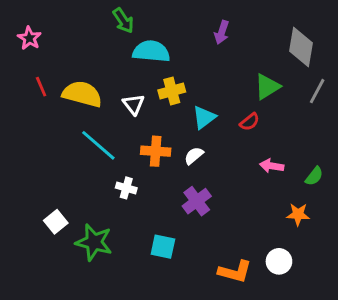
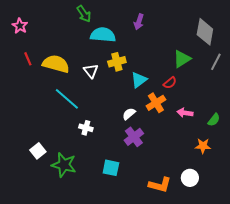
purple arrow: (222, 32) -> (139, 22), moved
orange cross: (156, 151) -> (156, 103), moved, turned -36
white semicircle: (194, 156) -> (129, 114), moved

